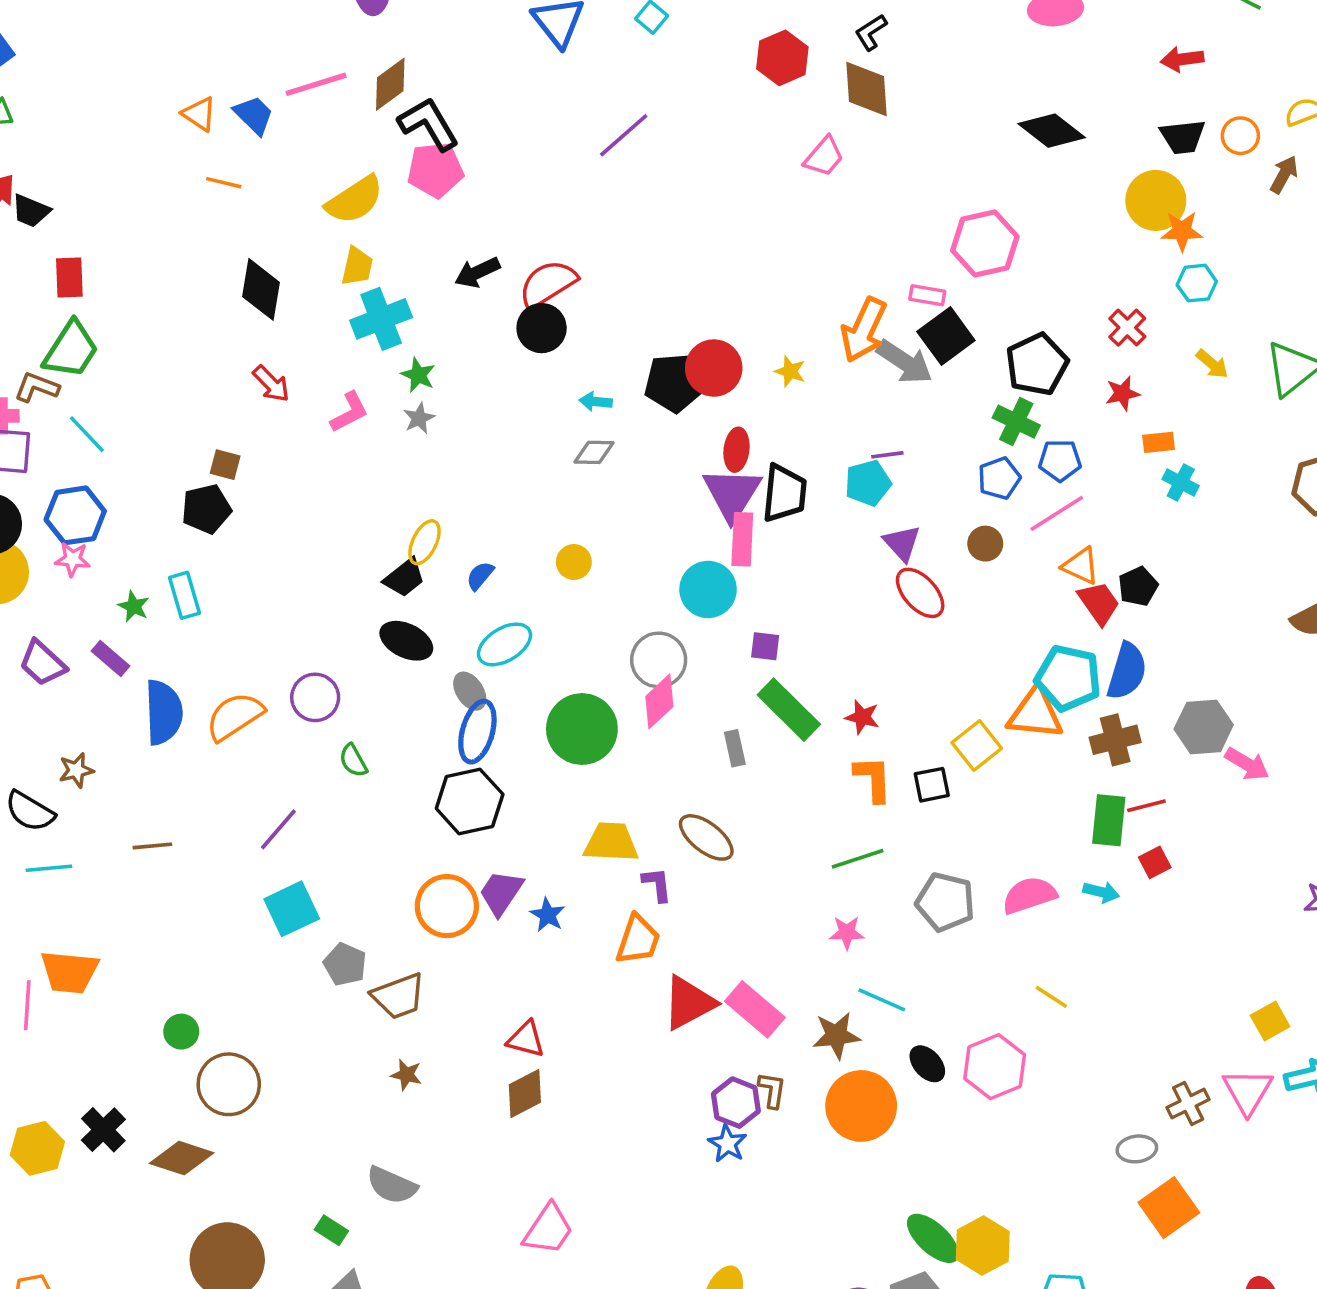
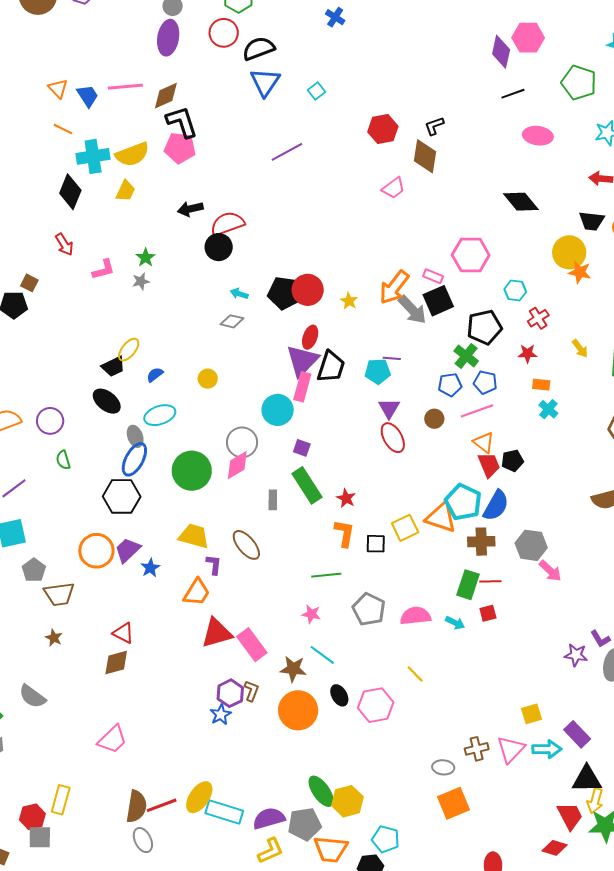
cyan hexagon: (1197, 283) -> (515, 290), moved
cyan cross: (381, 319) -> (93, 156), moved

